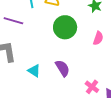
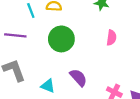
green circle: (65, 27) -> (61, 39), moved

